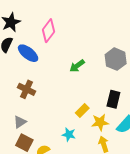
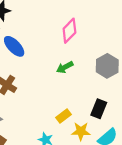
pink diamond: (49, 31) -> (69, 31), moved

